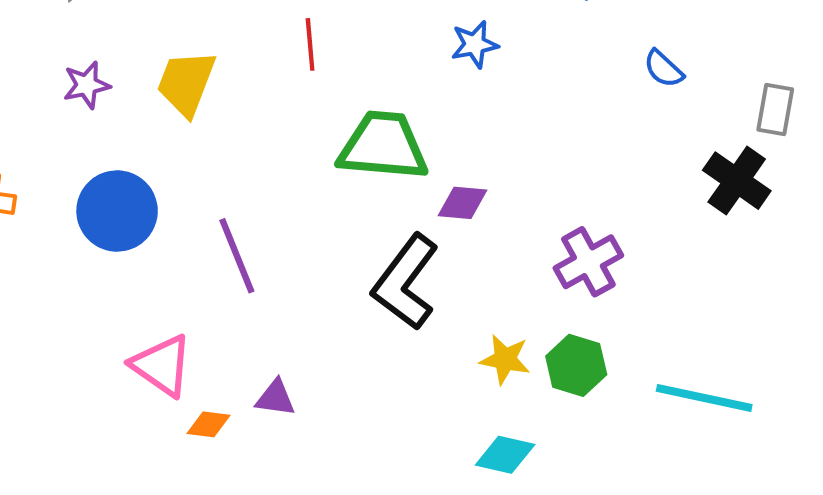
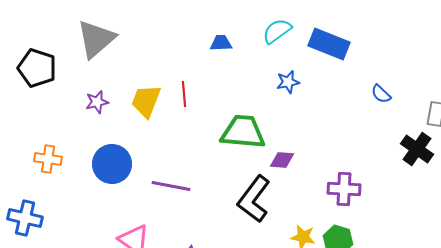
red line: (310, 44) -> (184, 94), moved
purple line: (237, 256) -> (171, 186), turned -57
purple cross: (588, 262) -> (344, 189), turned 32

